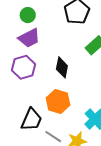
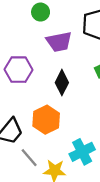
purple trapezoid: (29, 38) -> (59, 42), moved

